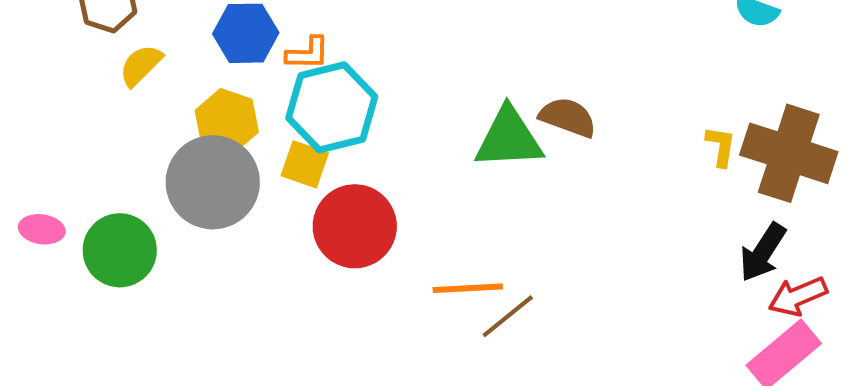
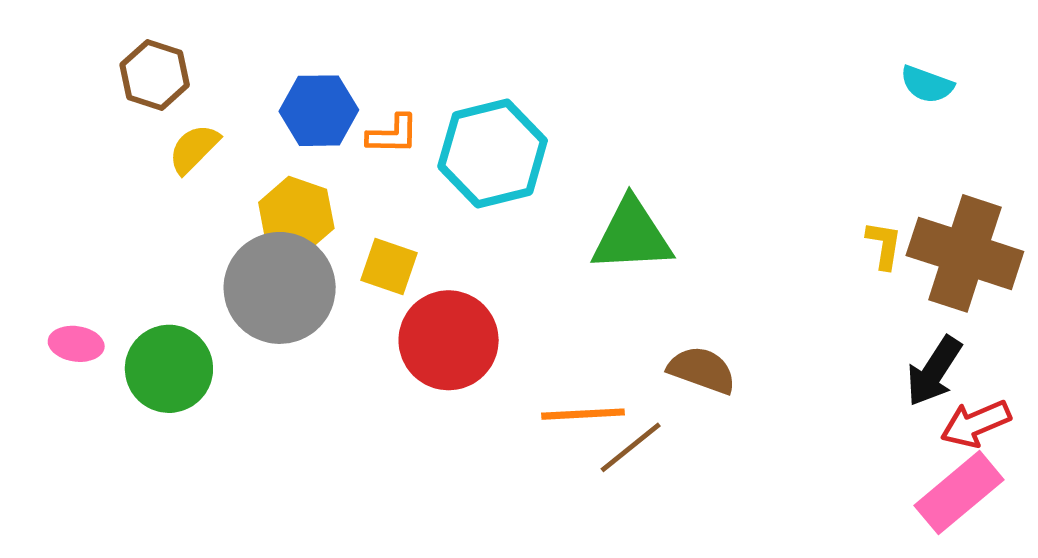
cyan hexagon: (332, 107) -> (493, 153), moved
brown semicircle: (568, 117) -> (702, 370), moved

